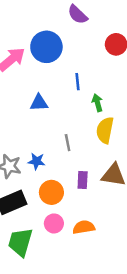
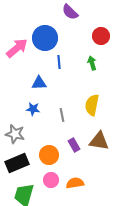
blue line: (78, 82) -> (59, 62), moved
green arrow: (97, 103) -> (92, 63), moved
blue star: (36, 161) -> (33, 109), moved
purple rectangle: (83, 180) -> (74, 145), turned -32

